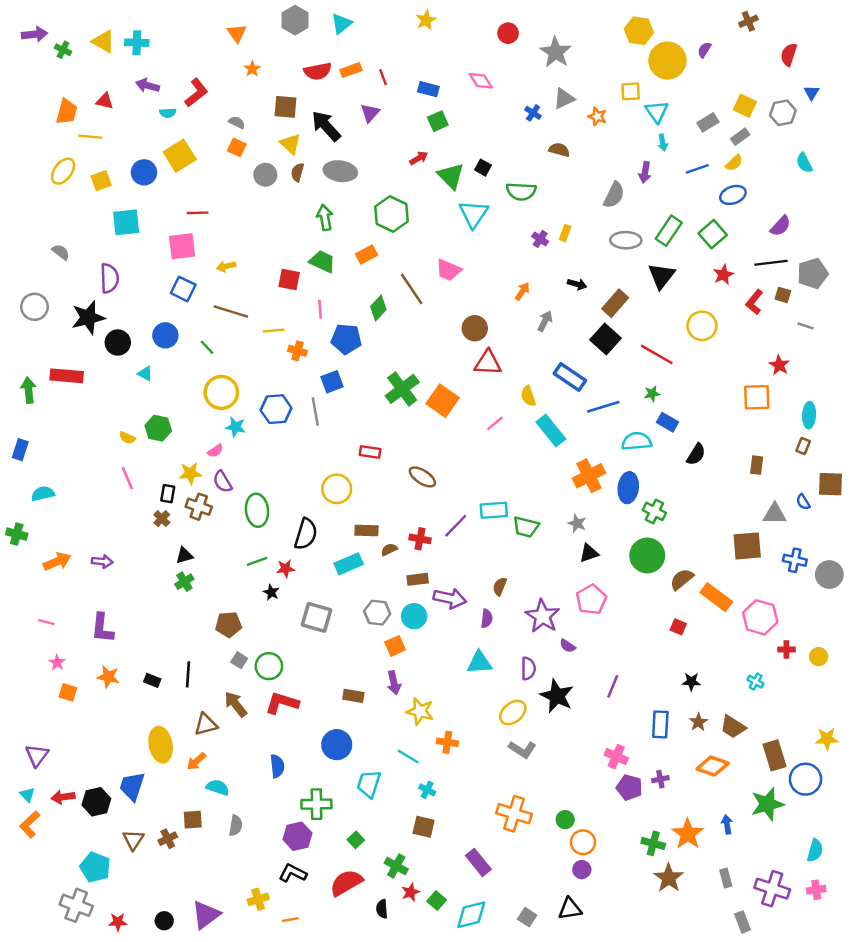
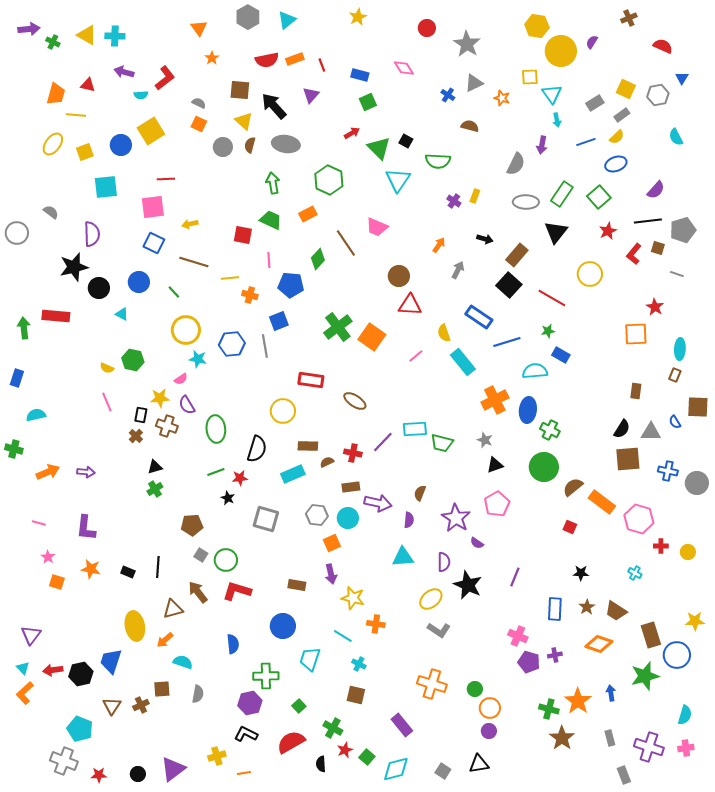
red semicircle: (789, 55) -> (663, 46), turned 96
gray circle: (35, 307) -> (17, 233), moved
red rectangle: (370, 452) -> (311, 380), size x1.4
black semicircle: (696, 454) -> (622, 429), moved

